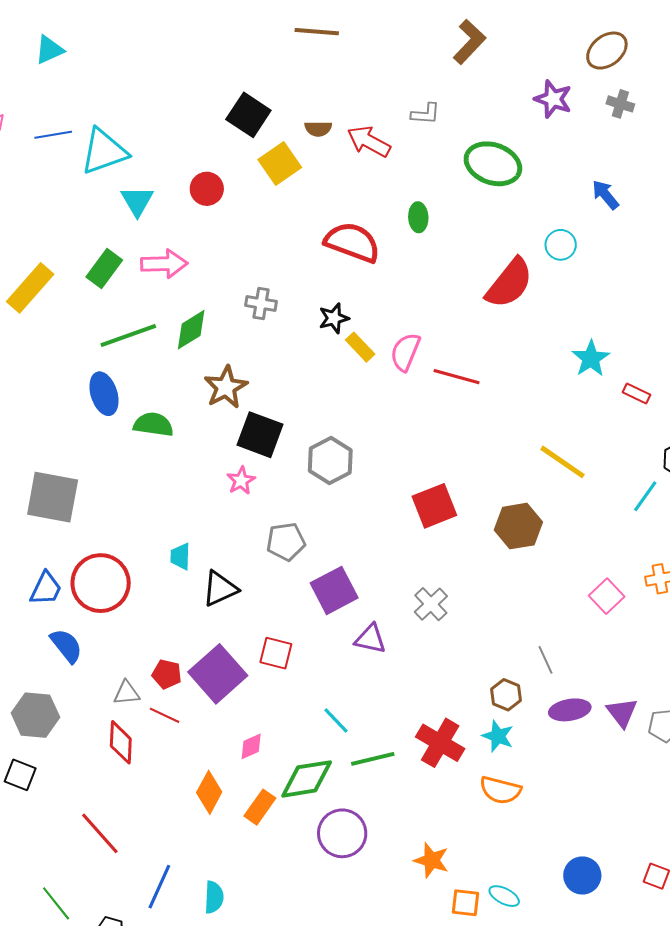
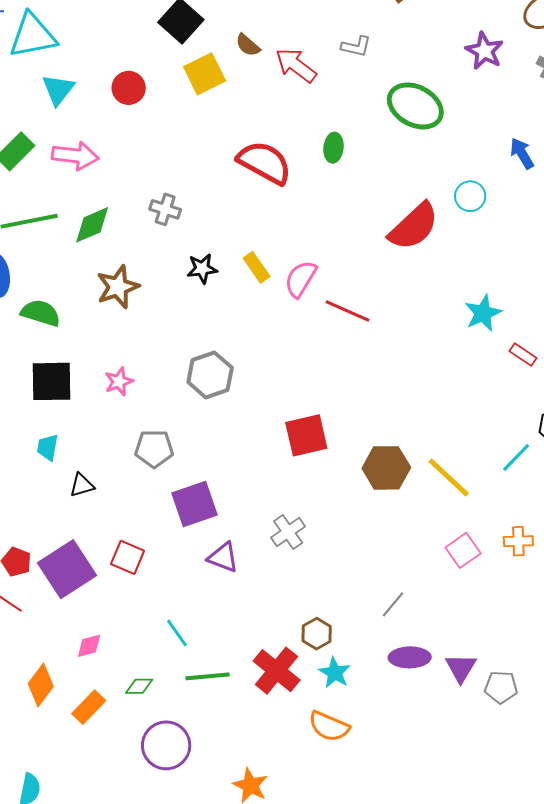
brown semicircle: (318, 129) -> (248, 45), turned 32
black star: (334, 318) -> (202, 269), moved
black square: (260, 435) -> (52, 381), moved, turned -30
yellow line: (563, 462) -> (449, 477), moved
black triangle: (220, 589) -> (82, 485), size x0.7
gray line: (545, 660) -> (393, 604), turned 56
brown hexagon: (506, 695) -> (317, 634), moved
green diamond: (307, 779) -> (139, 686), size x0.5

